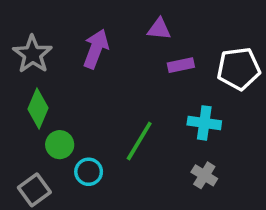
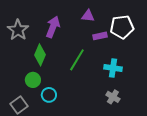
white pentagon: (239, 69) -> (122, 27), moved
green diamond: (38, 108) -> (40, 55), moved
green line: (139, 141) -> (77, 60), moved

